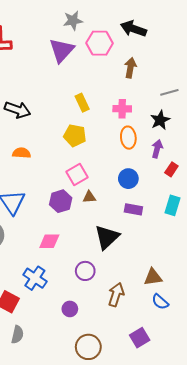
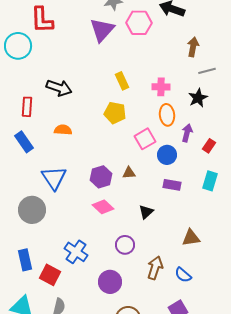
brown arrow: (130, 68) -> (193, 47), moved
purple arrow: (157, 149) -> (187, 133), moved
pink square: (77, 174) -> (145, 139), moved
black triangle: (107, 237) -> (146, 212), size x0.6
pink diamond: (49, 241) -> (103, 207), moved, turned 45
brown triangle: (153, 277) -> (191, 238), moved
blue semicircle: (160, 302) -> (183, 275), moved
purple circle: (70, 309) -> (110, 282), size x1.5

